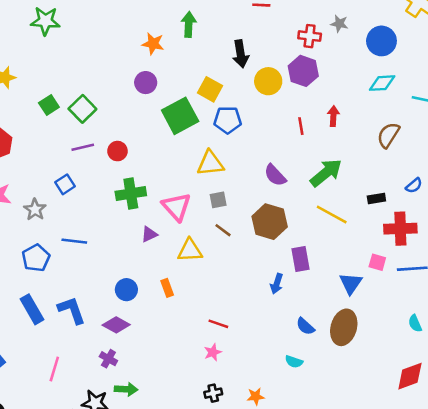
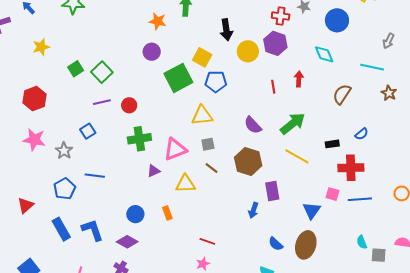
cyan diamond: (382, 83) -> (324, 54), moved, turned 70
pink triangle: (177, 207) -> (175, 149), turned 50

